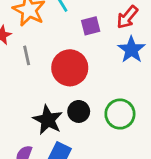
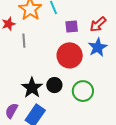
red circle: (70, 68) -> (70, 55), moved

